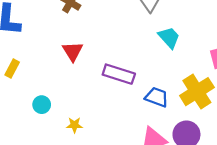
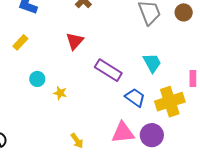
cyan trapezoid: (169, 37) -> (152, 63), moved
yellow star: (74, 125) -> (60, 93), moved

